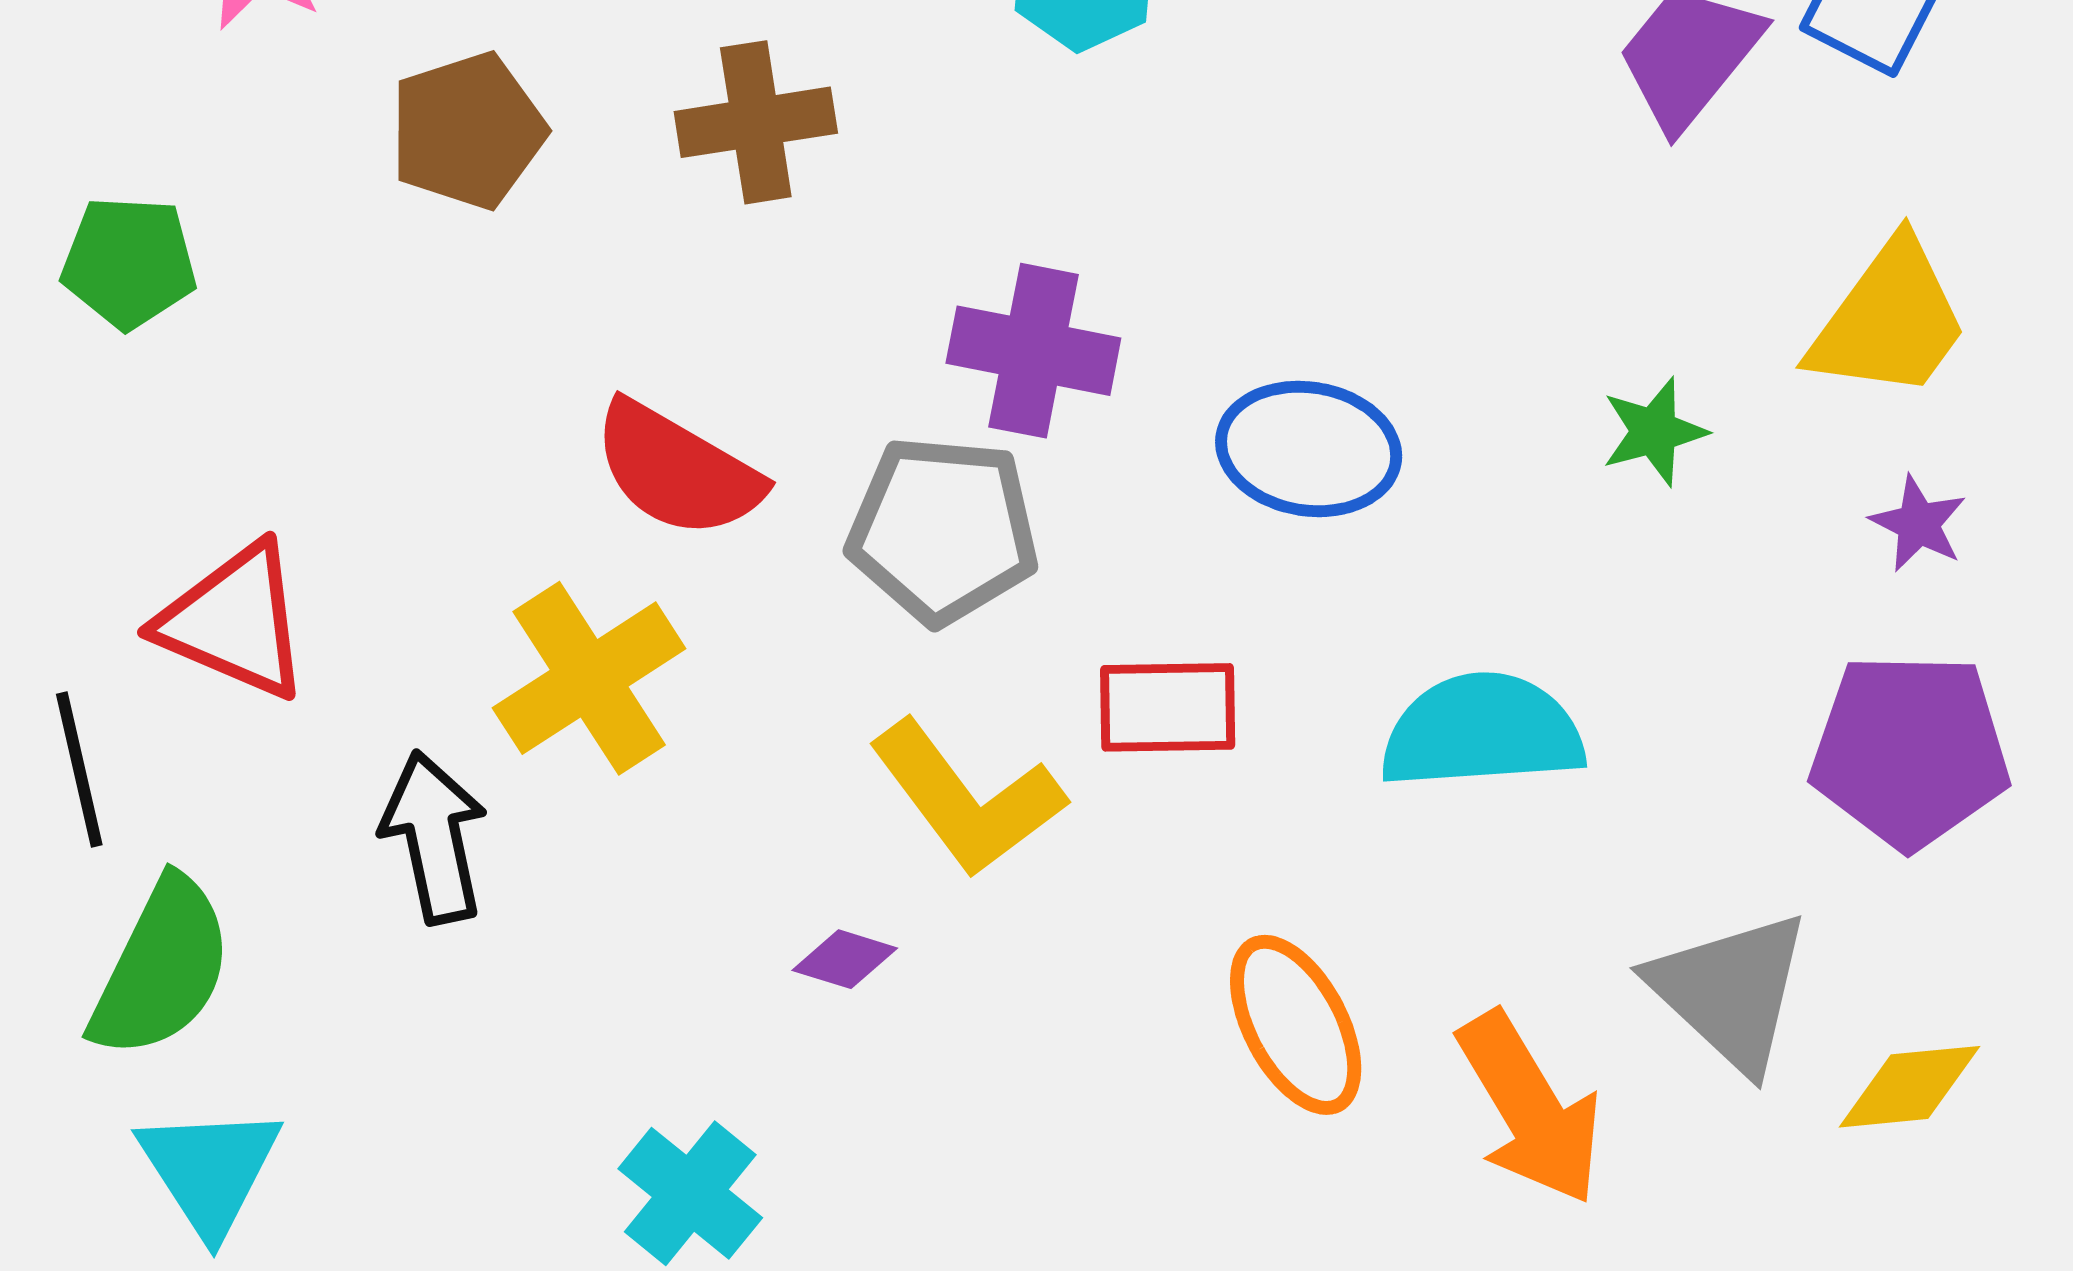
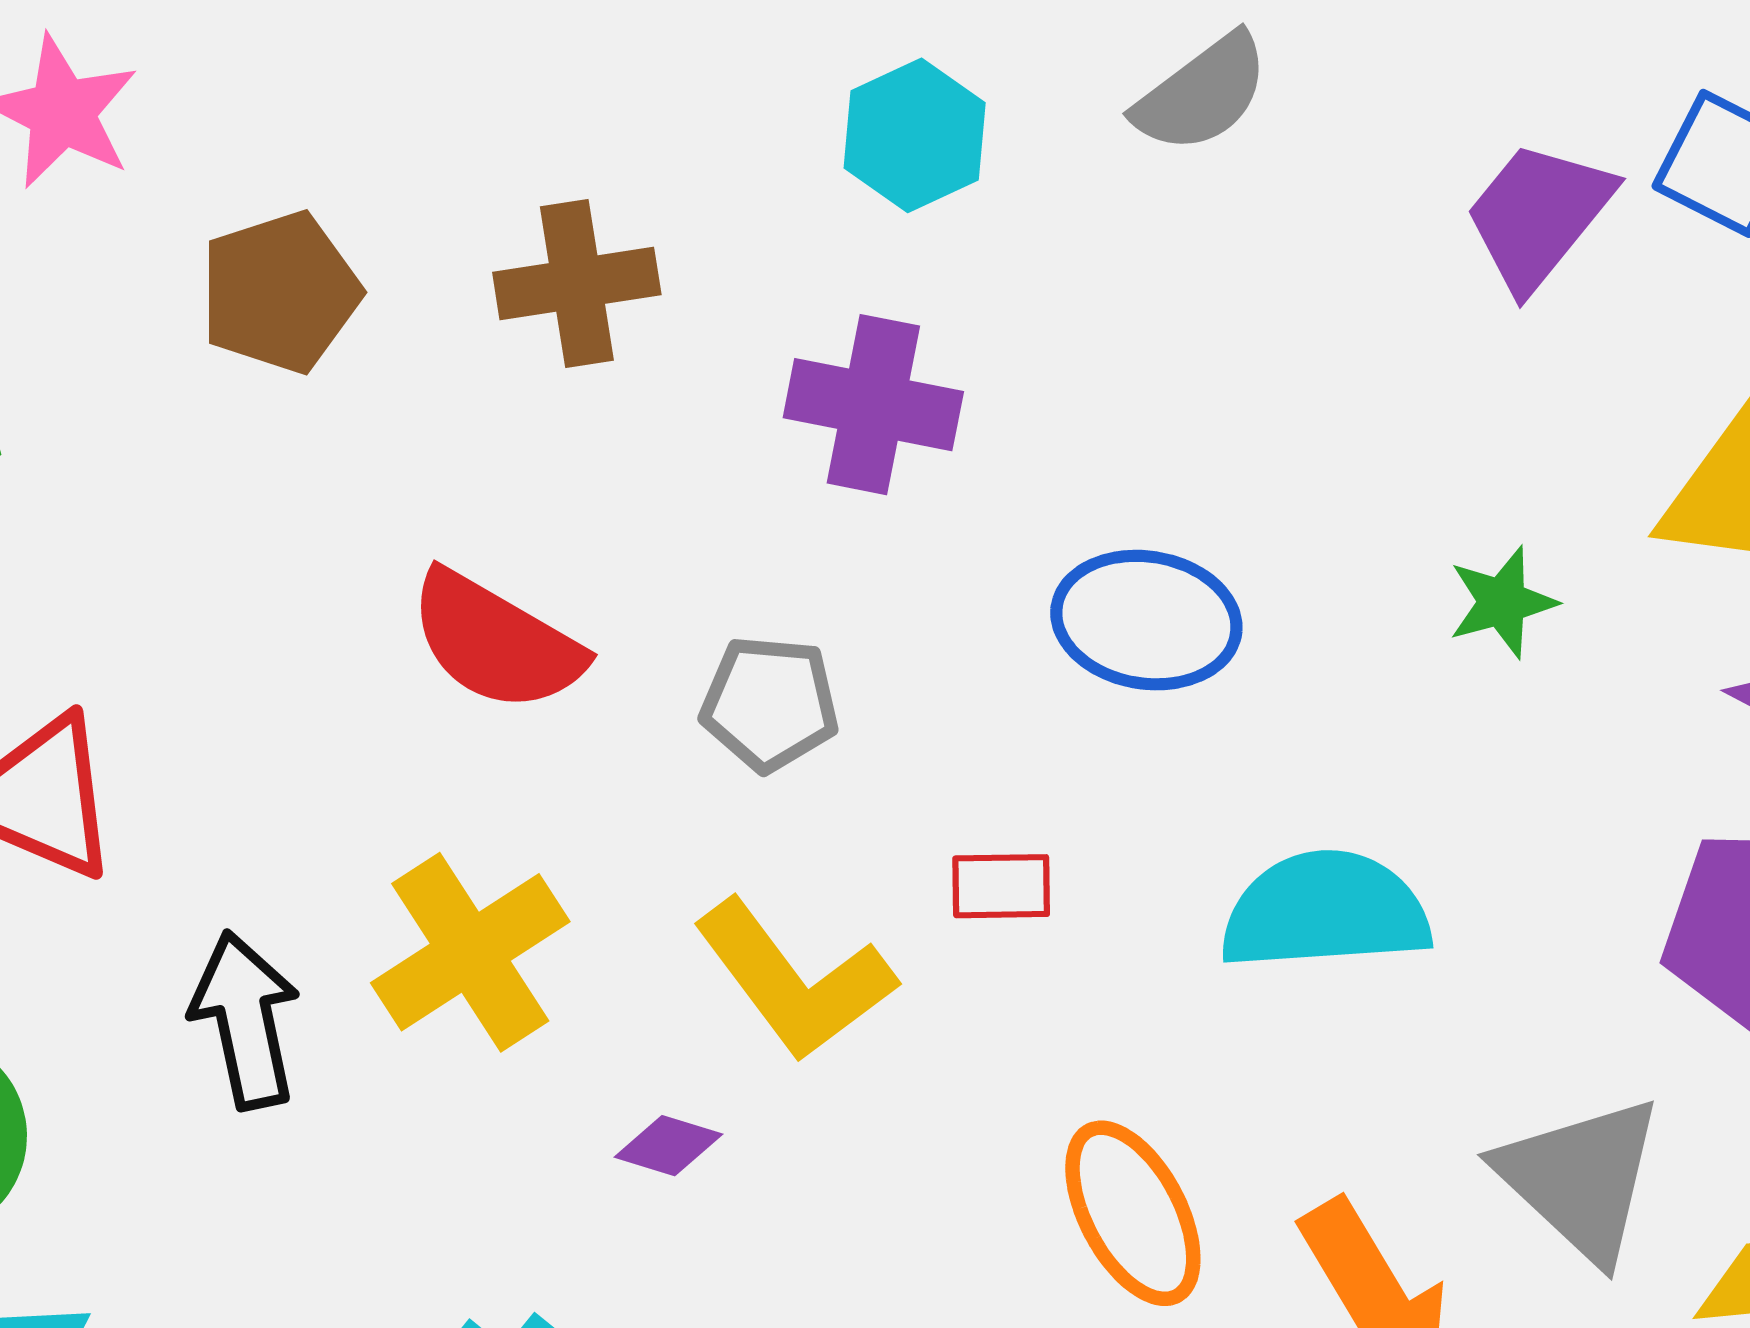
purple cross: (1033, 351) -> (873, 405), moved
gray pentagon: (943, 530) -> (770, 703), size x0.7
yellow cross: (589, 678) -> (470, 952), moved
red rectangle: (1168, 707) -> (1001, 886), size x0.7

